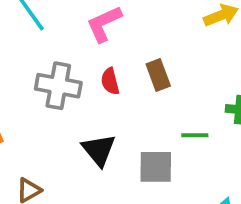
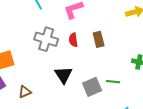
green line: (195, 135) -> (113, 82), moved
gray square: (156, 167) -> (92, 87), turned -30

